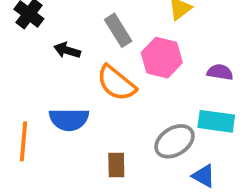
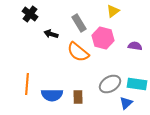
blue semicircle: (69, 120) -> (52, 95), moved
cyan rectangle: (216, 121) -> (137, 84), moved
blue triangle: (204, 176) -> (126, 103), turned 48

